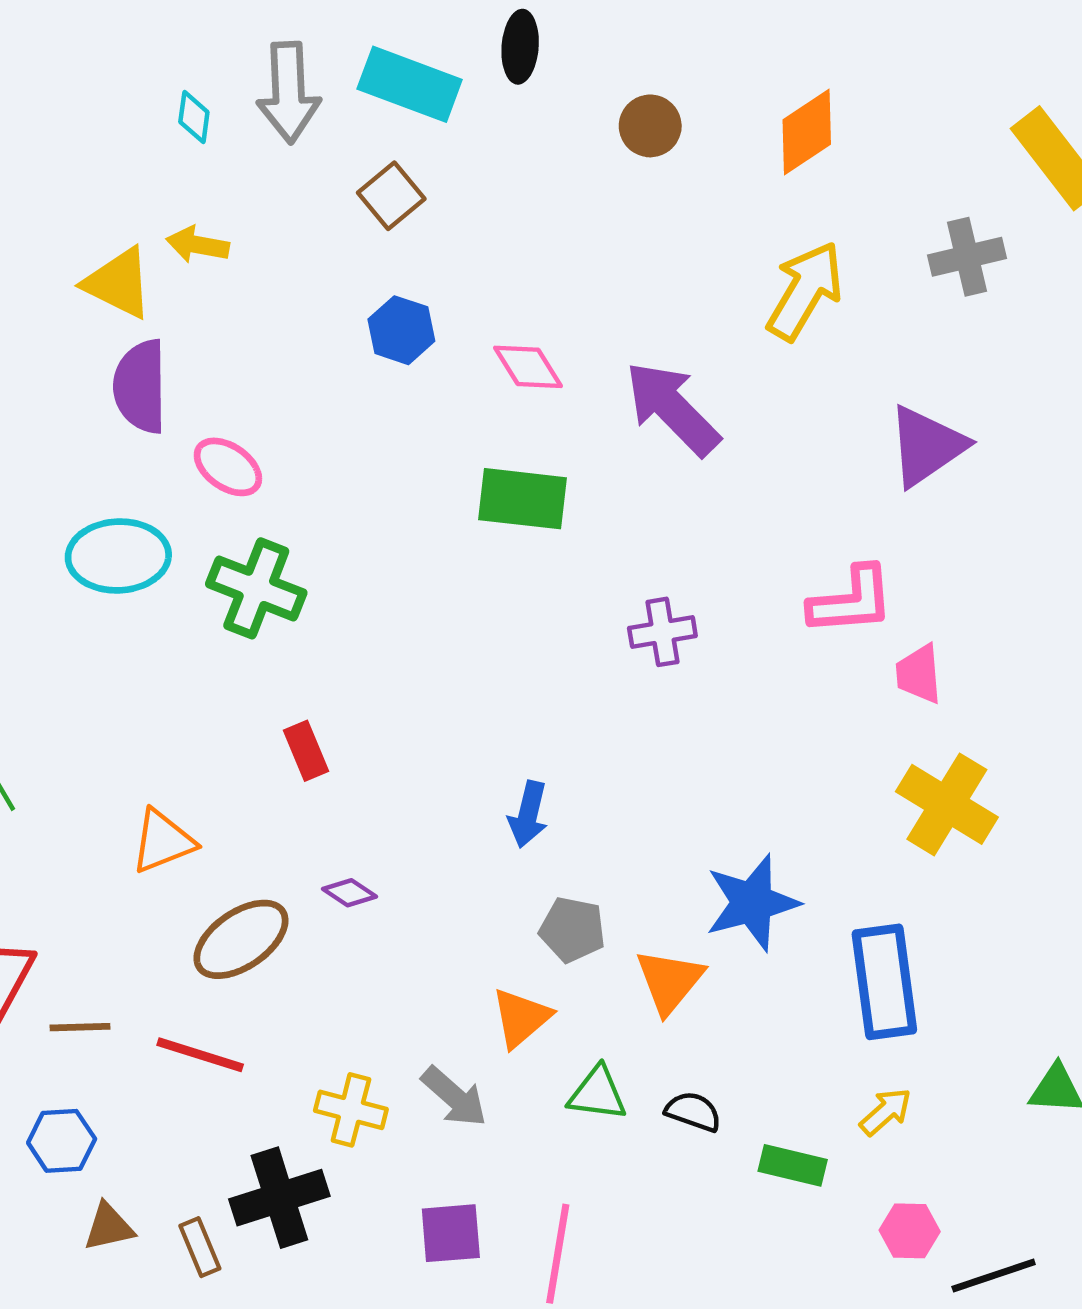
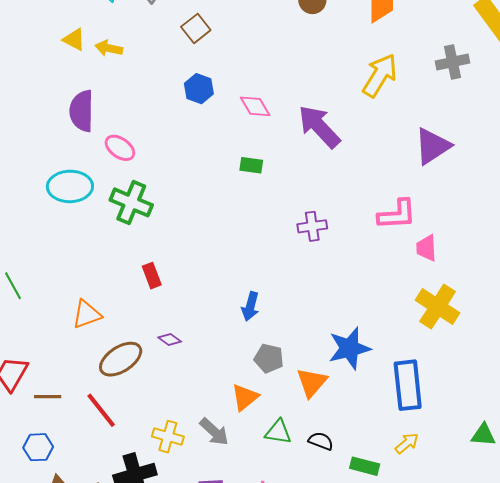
yellow triangle: (118, 283) -> (74, 39), moved, size x0.7
green rectangle: (522, 499) -> (251, 165), size x0.6
red line: (200, 1055) -> (101, 410), turned 33

